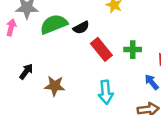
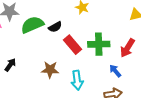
green cross: (133, 50) -> (99, 44), size x1.5
brown star: (55, 86) -> (50, 70), moved

